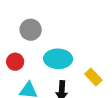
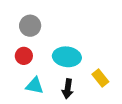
gray circle: (31, 30) -> (30, 26), moved

